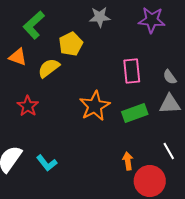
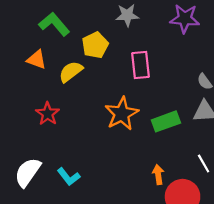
green L-shape: (34, 25) -> (54, 24), turned 92
pink rectangle: (132, 71) -> (140, 65), moved

